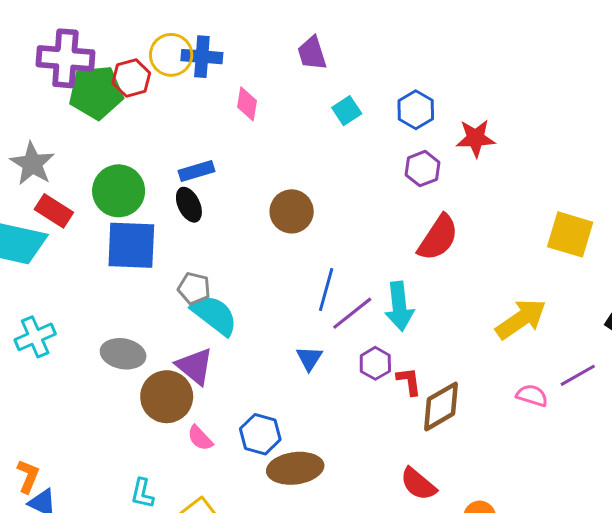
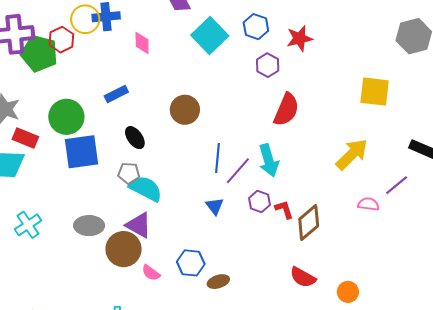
green pentagon: (96, 92) -> (39, 53), turned 30
cyan square: (347, 111) -> (210, 35), size x1.8
black ellipse: (189, 205) -> (135, 138), moved
brown ellipse: (295, 468) -> (218, 282), size x0.6

